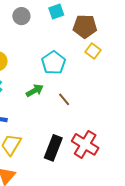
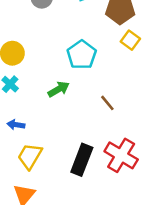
brown line: (64, 99) -> (107, 103), moved

